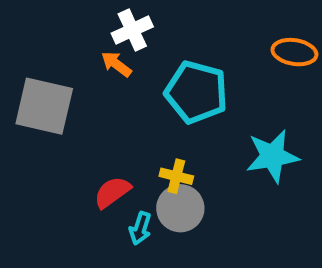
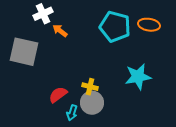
white cross: (132, 30) -> (43, 14), moved
cyan pentagon: (196, 92) -> (115, 27), moved

